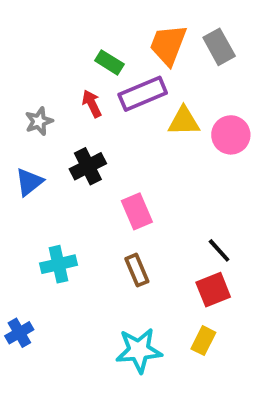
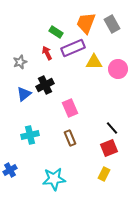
blue triangle: (29, 182) -> (24, 94), moved
cyan star: (139, 350) -> (54, 179), moved

